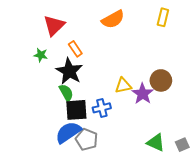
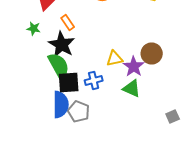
green semicircle: (66, 93) -> (59, 66), size x1.5
blue semicircle: (68, 132) -> (61, 104), turned 124
green triangle: (156, 143) -> (132, 88), moved

